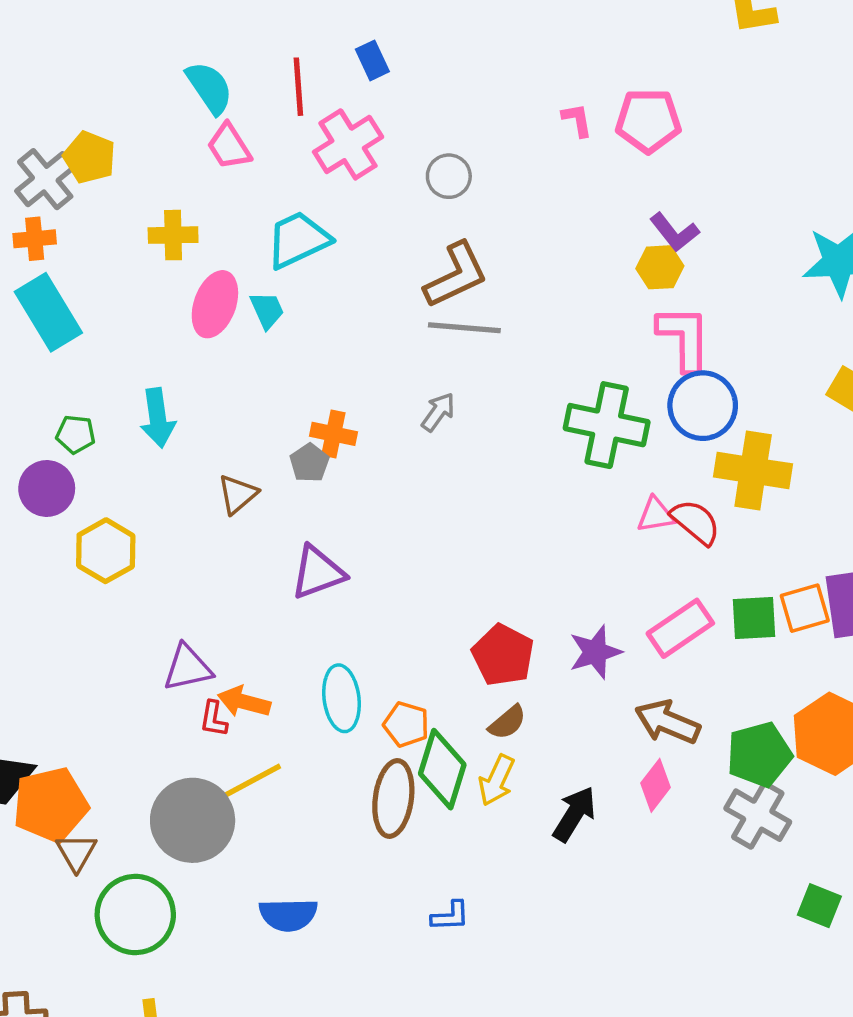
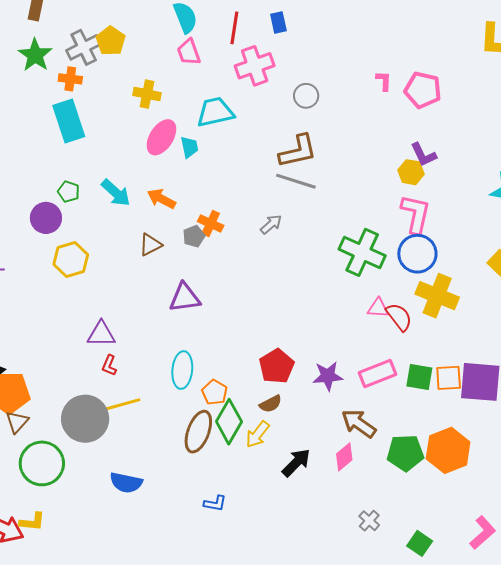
cyan arrow: (158, 418) -> (116, 193), turned -52
orange arrow: (244, 702) -> (161, 199), moved
gray cross: (758, 815) -> (369, 521), moved, size x0.6

